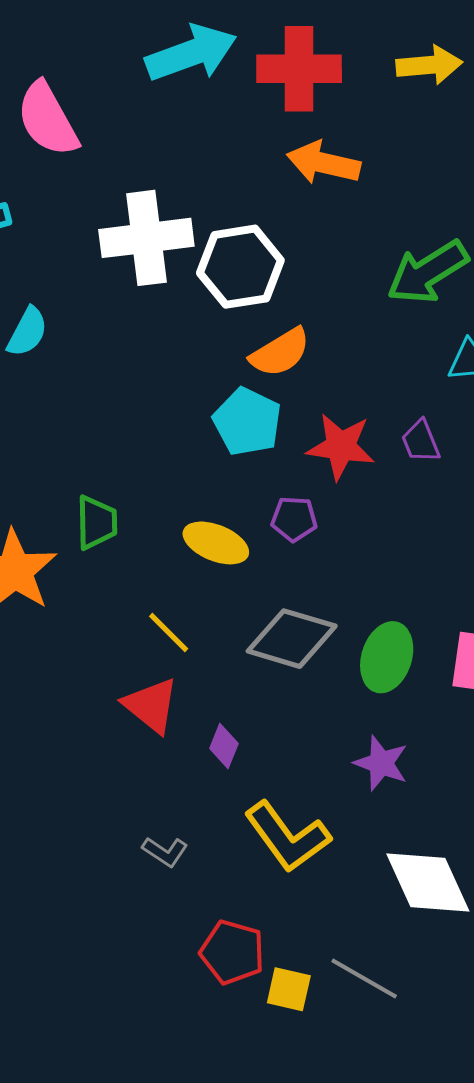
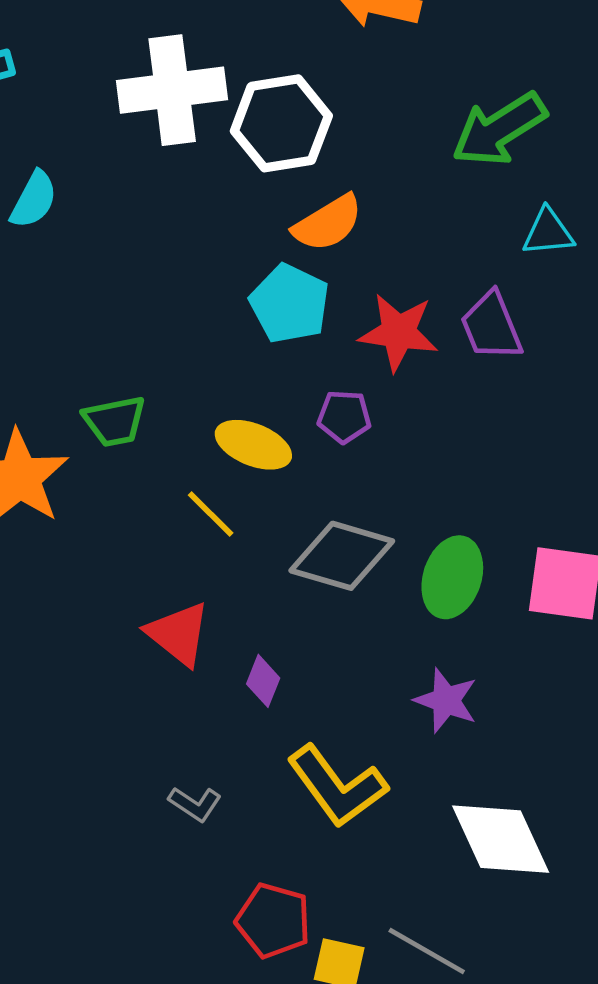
purple trapezoid: (421, 441) -> (491, 326), size x1.4
green trapezoid: (97, 522) -> (115, 421), turned 80
yellow line: (169, 633) -> (211, 514), moved

